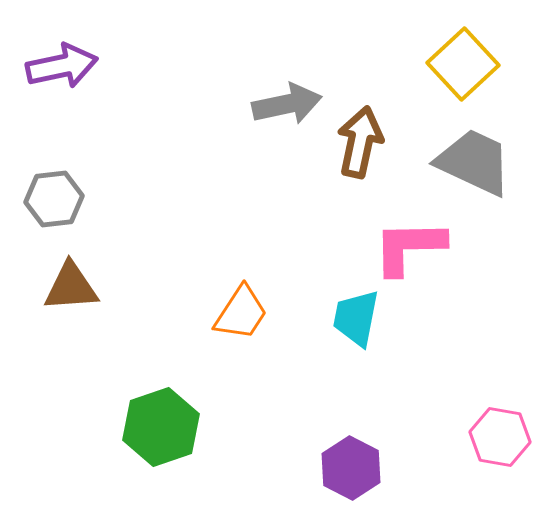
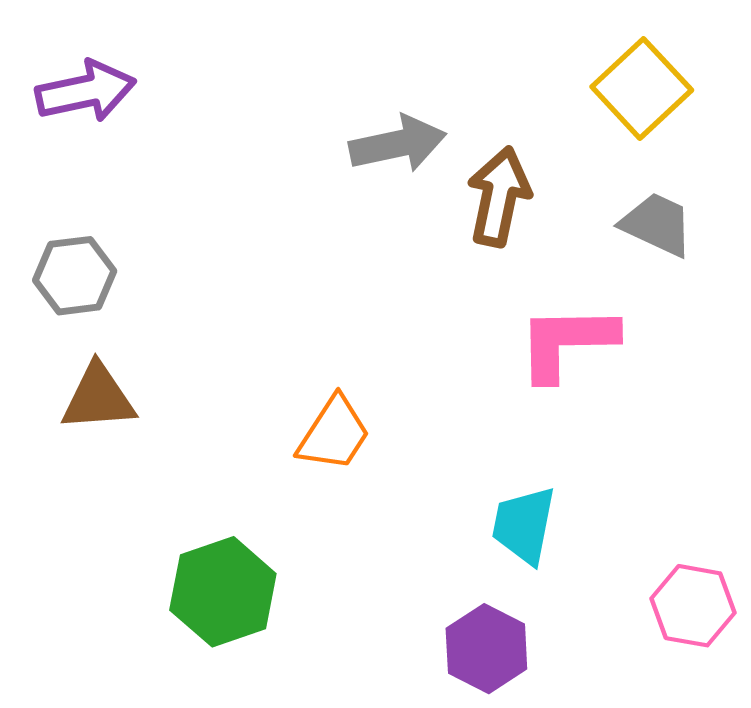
gray trapezoid: (474, 162) -> (657, 224), size x0.7
cyan trapezoid: (356, 318) -> (524, 525), moved

